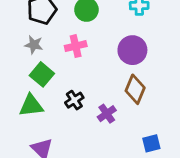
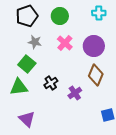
gray star: (34, 45) -> (35, 42), moved
pink cross: (76, 46) -> (65, 43), moved, turned -35

